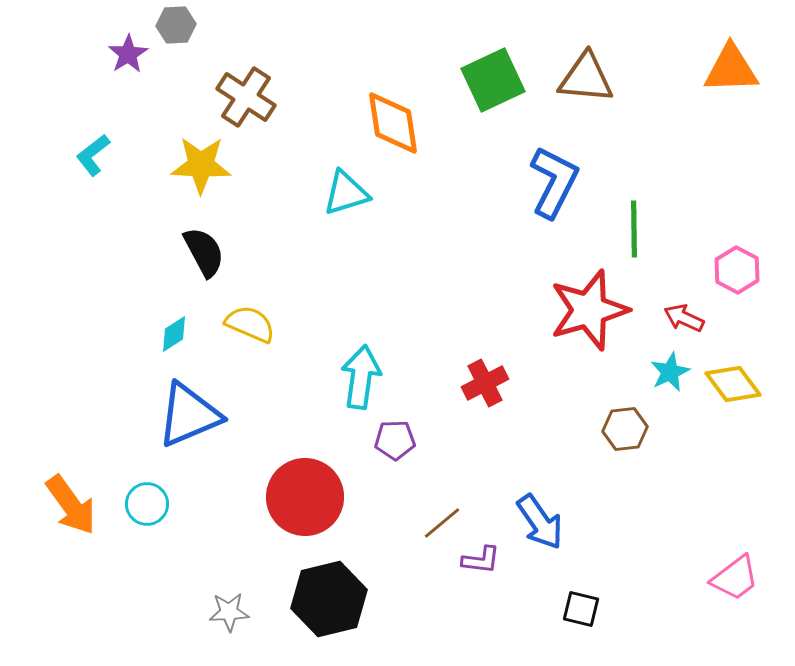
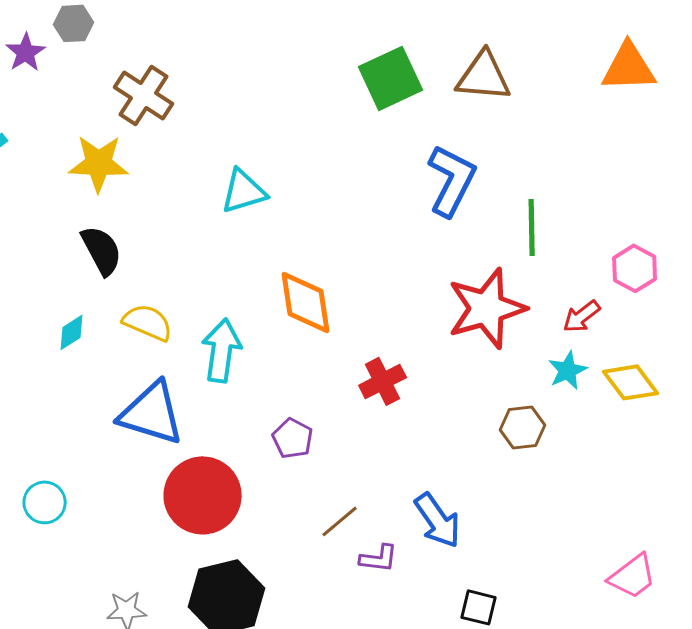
orange diamond: (393, 123) -> (306, 302), moved
red arrow: (684, 318) -> (582, 316), turned -63
cyan arrow: (361, 377) -> (222, 350), moved
blue triangle: (189, 415) -> (152, 413), moved, turned 40
purple pentagon: (395, 440) -> (293, 438), turned 30

